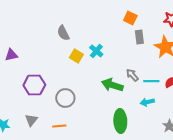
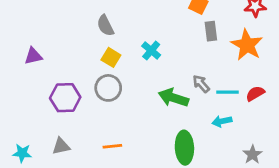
yellow square: (76, 56) -> (111, 57), moved
gray circle: (65, 98) -> (108, 88), moved
gray triangle: (31, 120) -> (61, 146), turned 40
orange line: (59, 126) -> (112, 146), moved

